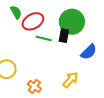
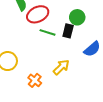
green circle: (72, 22) -> (77, 17), size x0.6
yellow arrow: (70, 80) -> (61, 67), moved

